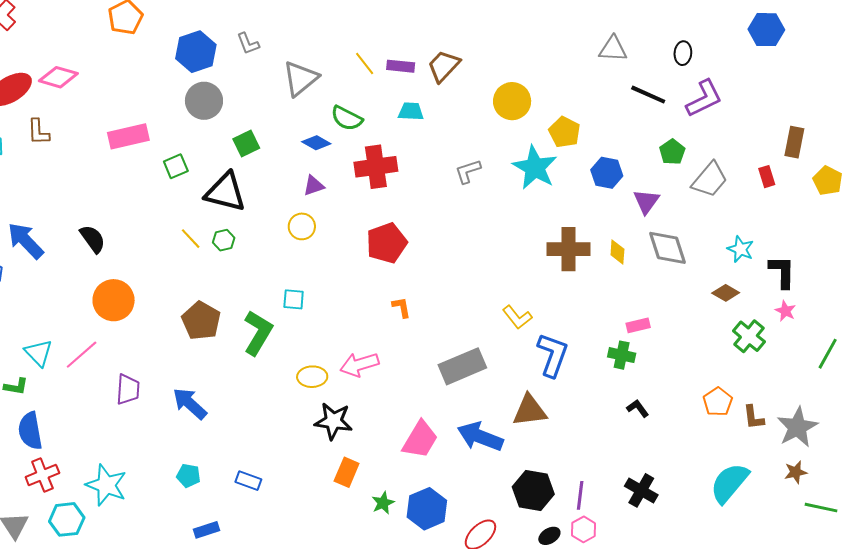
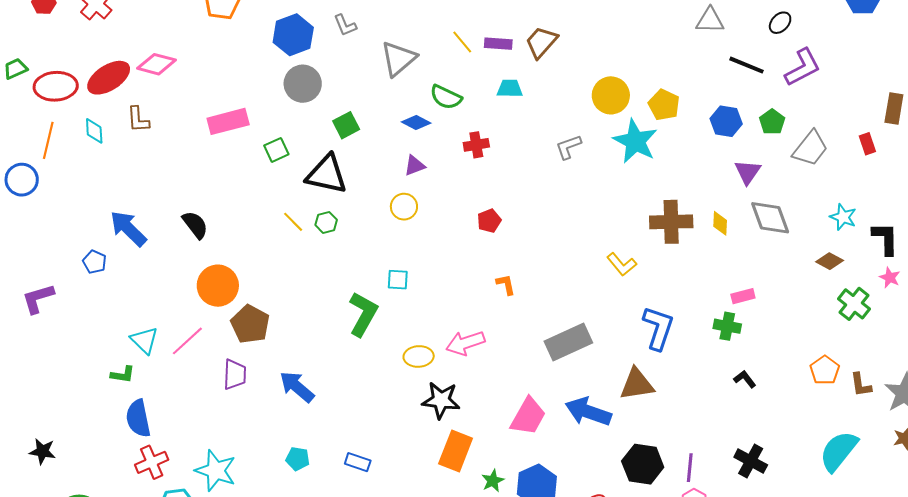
black ellipse: (683, 53) -> (780, 23), turned 40
yellow circle: (512, 101) -> (611, 95), moved
red cross: (376, 167) -> (476, 145), size x0.6
blue hexagon: (607, 173) -> (726, 121), moved
red pentagon: (387, 243) -> (489, 221), size x0.6
yellow L-shape: (517, 317) -> (622, 264), moved
brown pentagon: (201, 321) -> (250, 324), moved
orange rectangle: (347, 472) -> (456, 451), size x1.4

